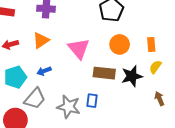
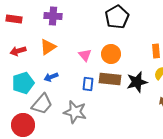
orange circle: (120, 44) -> (111, 54), moved
pink triangle: (79, 49) -> (85, 55), size x0.6
blue rectangle: (92, 101) -> (88, 84), moved

